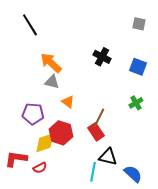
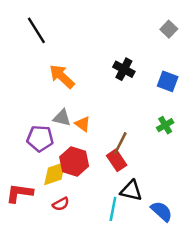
gray square: (139, 24) -> (169, 29), turned 32
gray triangle: (52, 82) -> (62, 118), moved
red semicircle: (40, 168) -> (61, 204), moved

